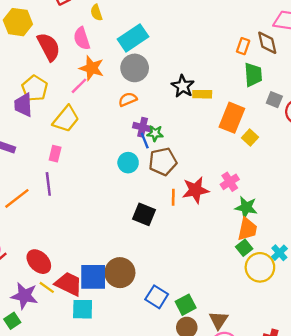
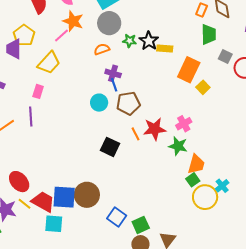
green star: (155, 133) -> (130, 41), moved
orange line: (173, 197) -> (135, 134), turned -32
green star: (246, 207) -> (178, 146), moved

